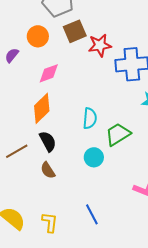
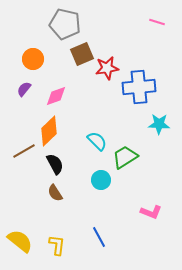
orange circle: (38, 36) -> (33, 59), moved
purple semicircle: (12, 55) -> (24, 89), moved
cyan semicircle: (90, 118) -> (97, 141), turned -50
brown line: (17, 151) -> (24, 151), moved

